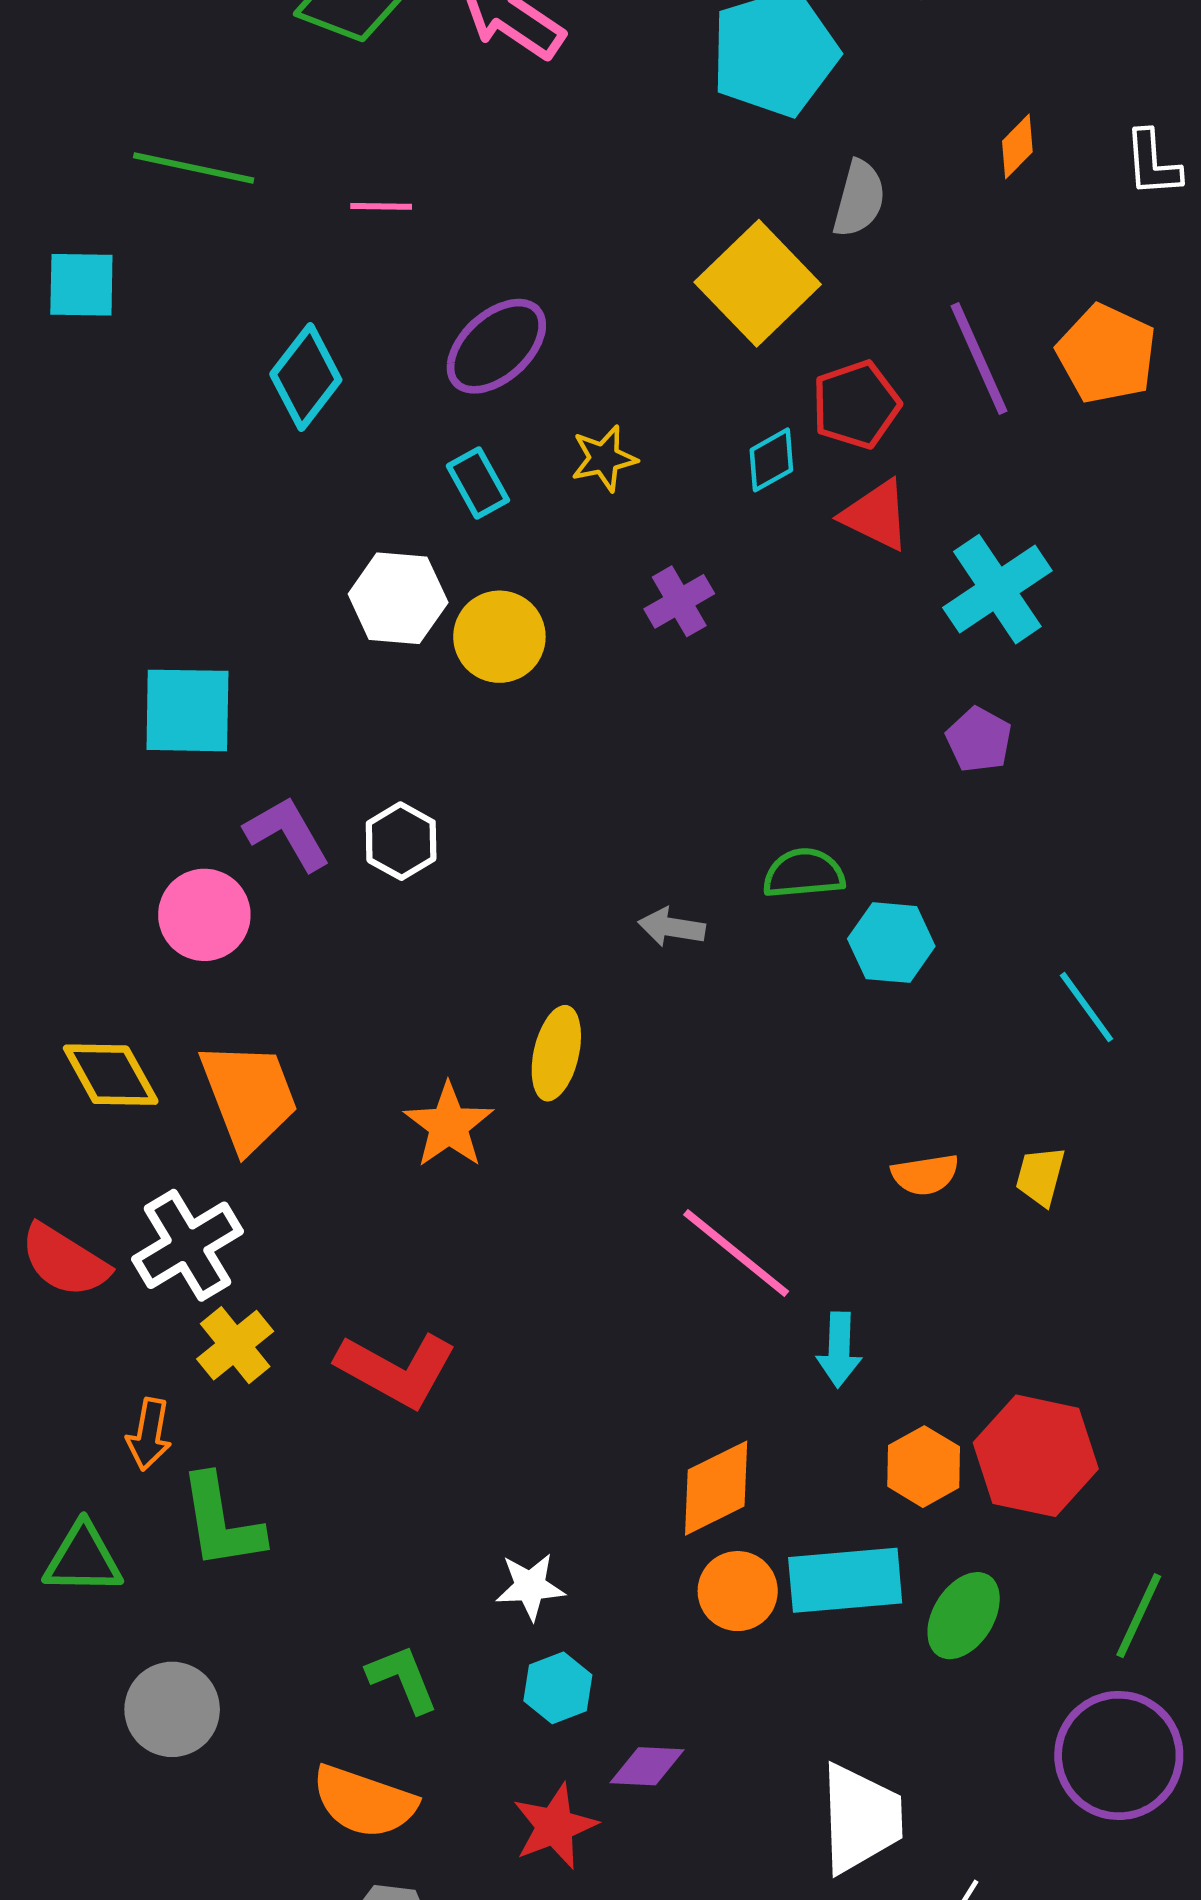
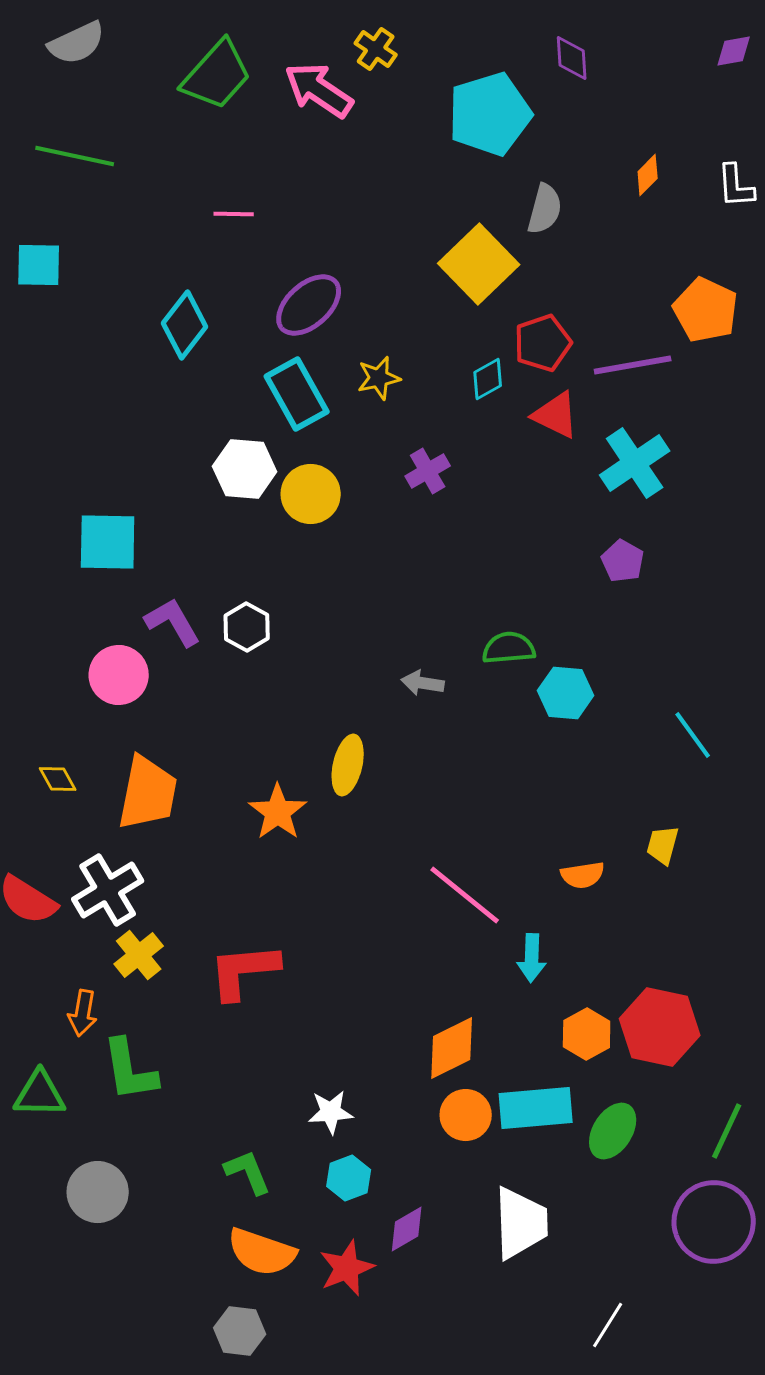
green line: (194, 168) -> (75, 156), moved
purple line: (979, 359) -> (633, 365), moved, turned -76
cyan rectangle: (478, 483) -> (297, 394), size x1.6
yellow diamond: (111, 1075) -> (58, 779), size x0.6
orange trapezoid: (249, 1096) -> (148, 793), turned 32
orange semicircle: (925, 1175) -> (583, 875), moved
red L-shape: (396, 1370) -> (244, 971), turned 146
purple diamond: (647, 1766) -> (407, 1229), turned -33
orange semicircle: (364, 1802) -> (262, 1252), moved
white trapezoid: (861, 1818) -> (521, 1223), moved

